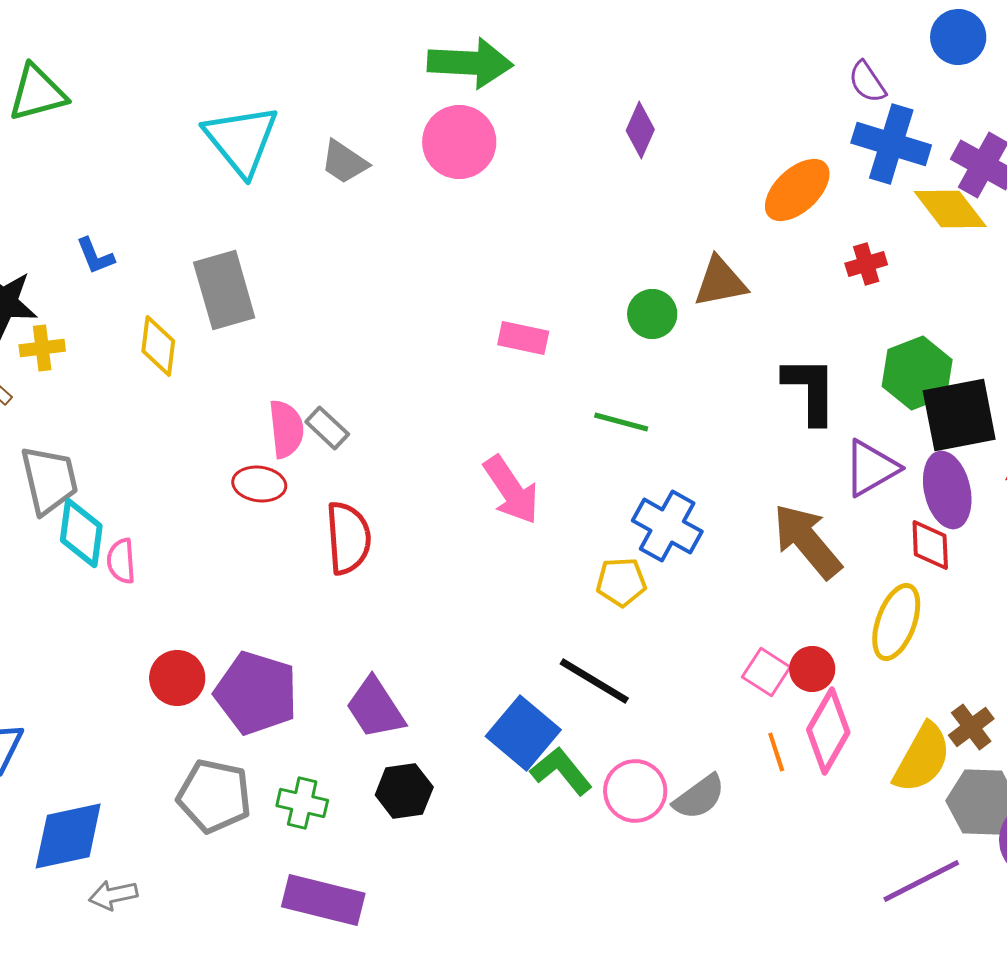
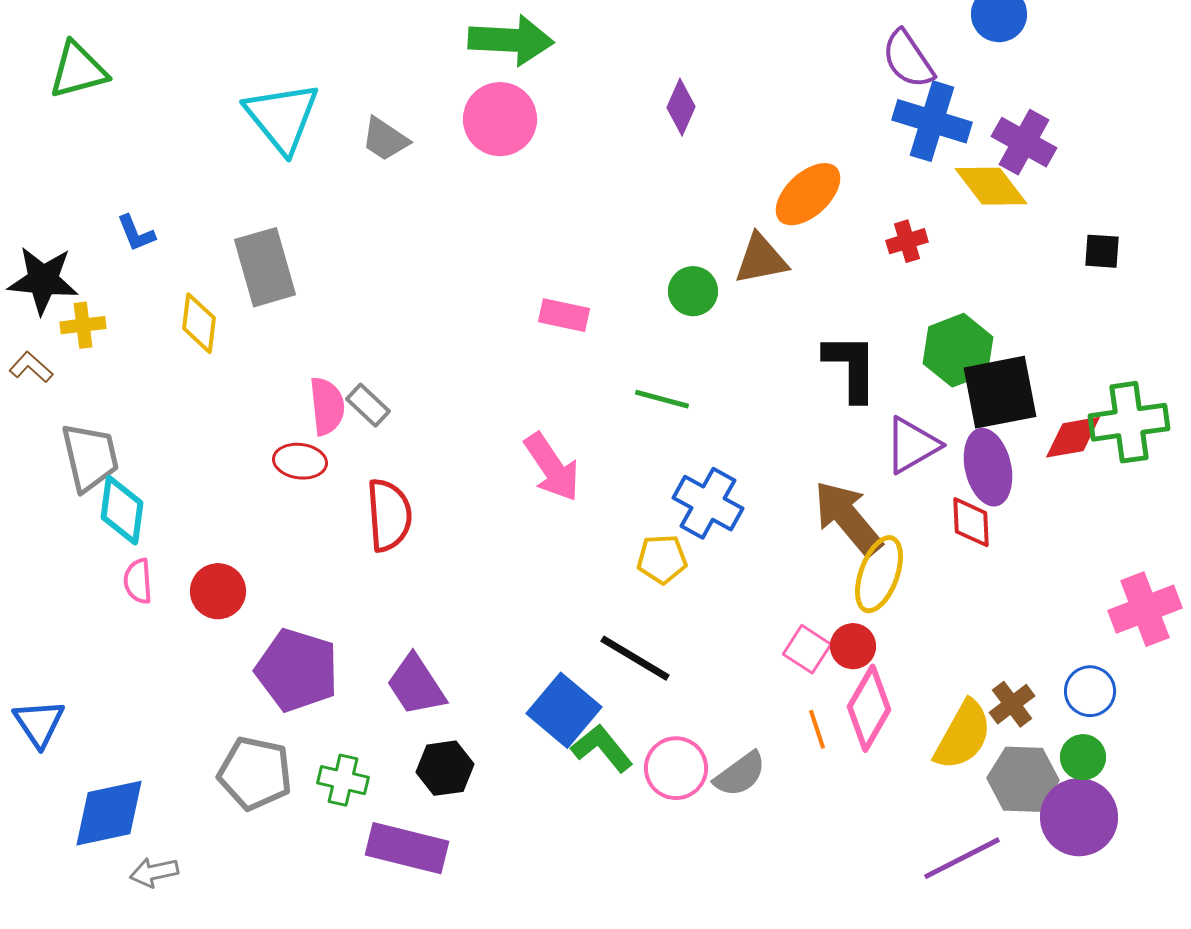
purple semicircle: (867, 82) -> (908, 59), size x1.4
orange ellipse: (797, 190) -> (808, 194), moved
pink semicircle: (121, 561) -> (138, 581), moved
yellow ellipse: (896, 622) -> (879, 574), moved
red circle: (177, 678) -> (218, 591), moved
purple rectangle: (323, 900) -> (407, 848), moved

